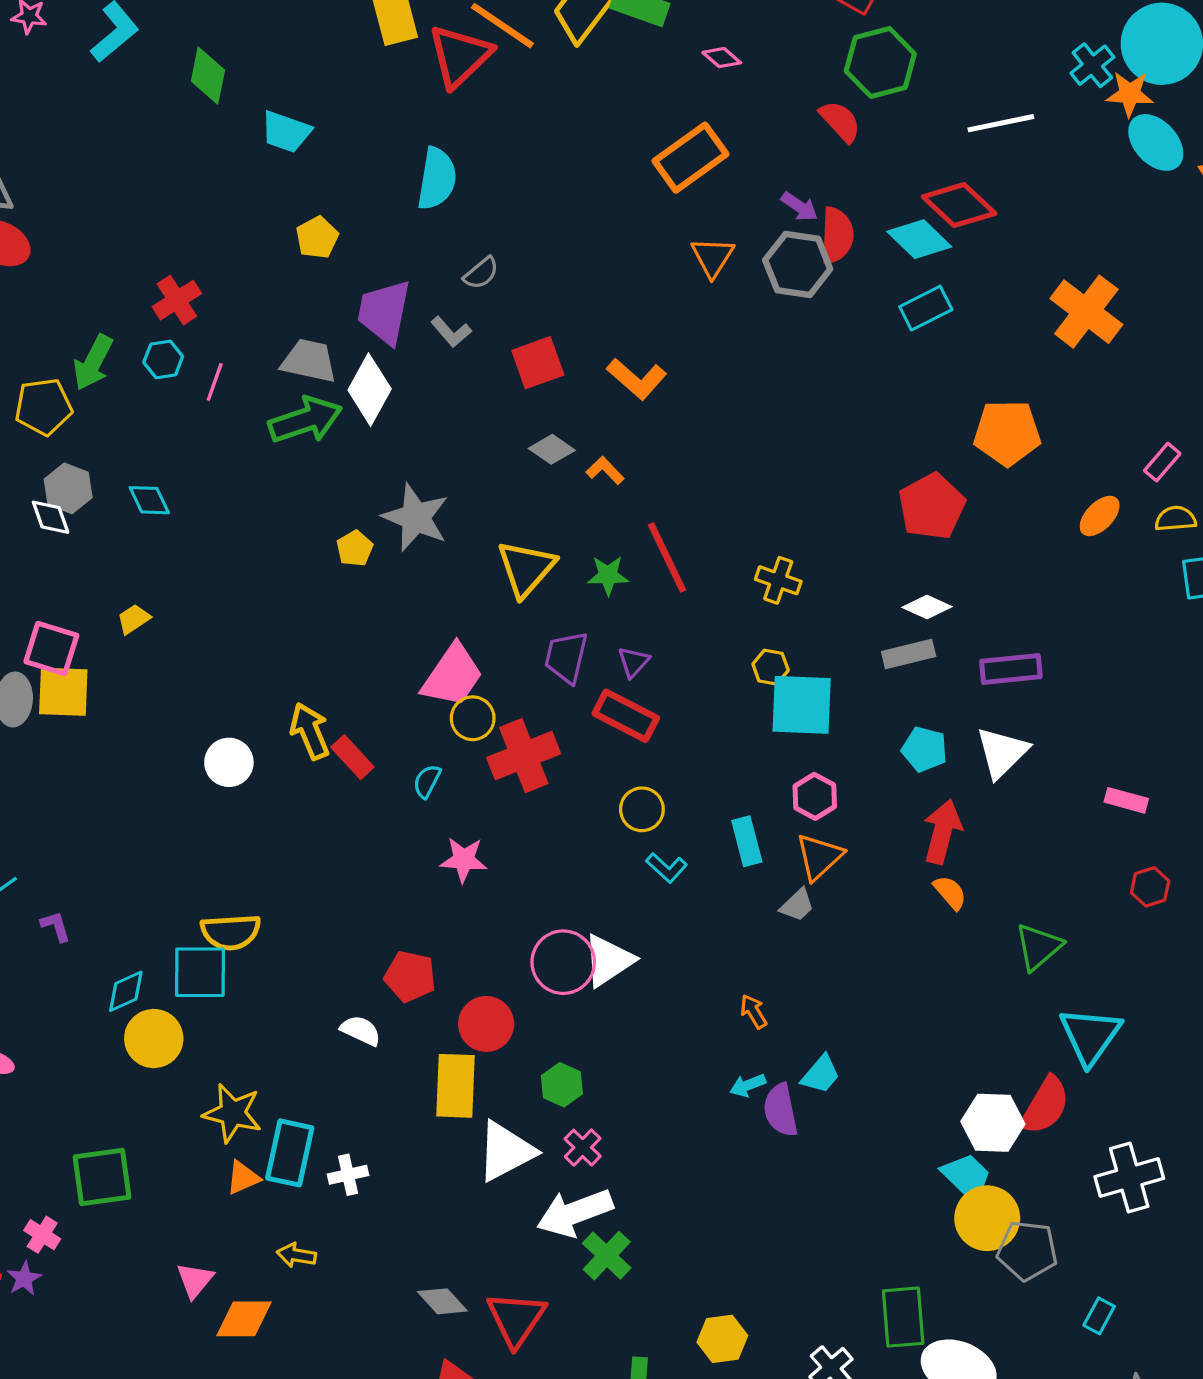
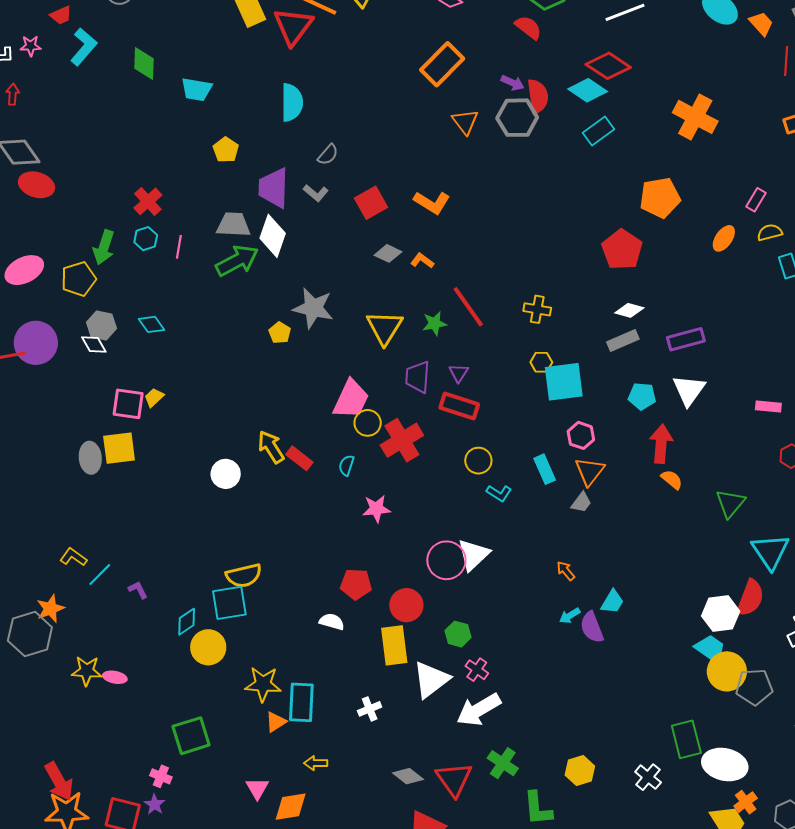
pink square: (51, 649) -> (128, 404), moved
white cross: (348, 1175) -> (370, 709), moved
green cross: (607, 1256) -> (503, 763), moved

